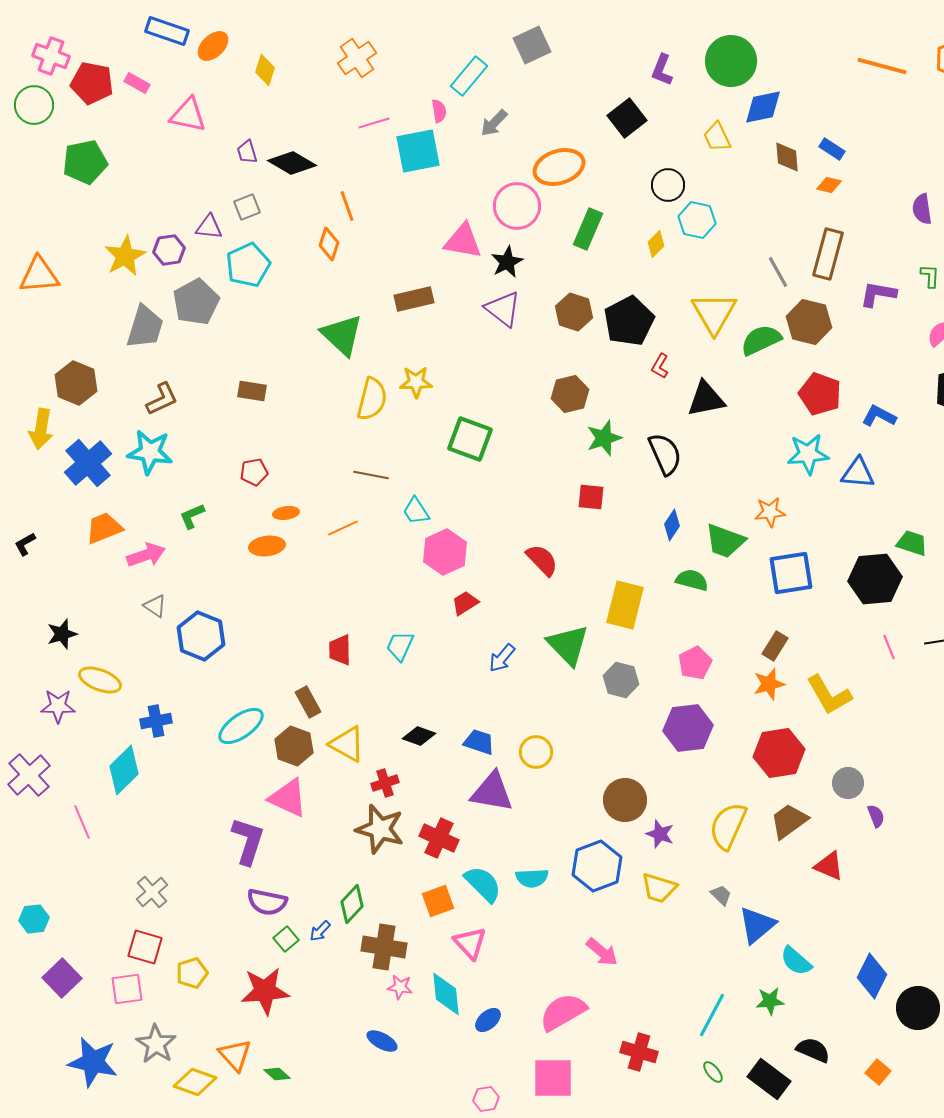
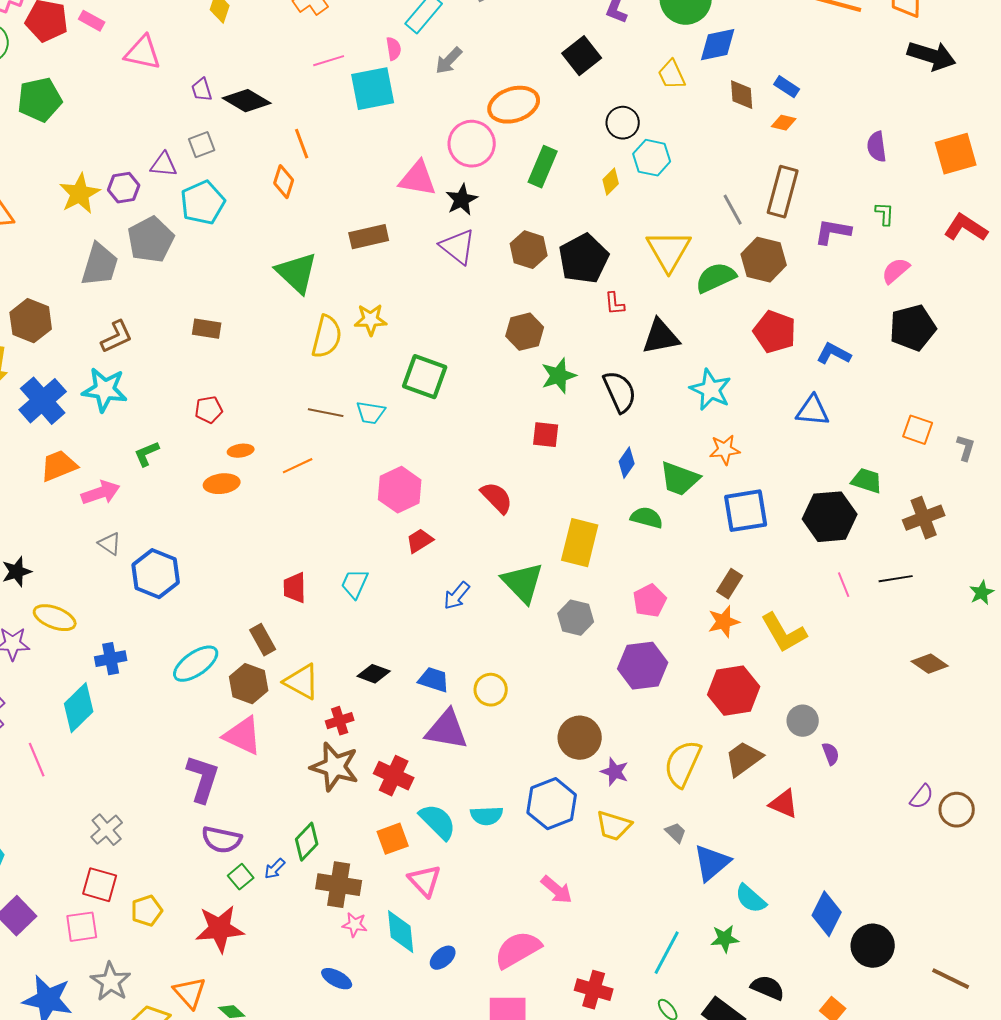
red L-shape: (660, 366) -> (615, 304), turned -35
cyan star: (808, 454) -> (711, 390), moved, turned 30
cyan trapezoid: (416, 511) -> (371, 413), moved, turned -48

